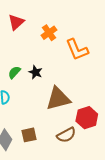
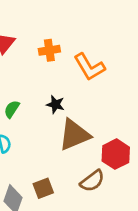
orange cross: (49, 33) -> (49, 50), turned 35
black star: (36, 72) -> (55, 105), moved

